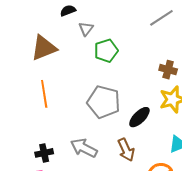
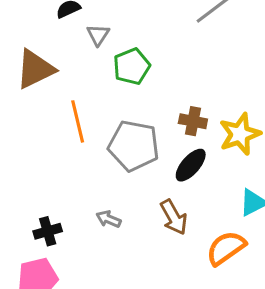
brown cross: (168, 70) -> (193, 121), moved
orange line: (44, 94) -> (78, 121), moved
gray arrow: (84, 148) -> (108, 219), size x0.6

